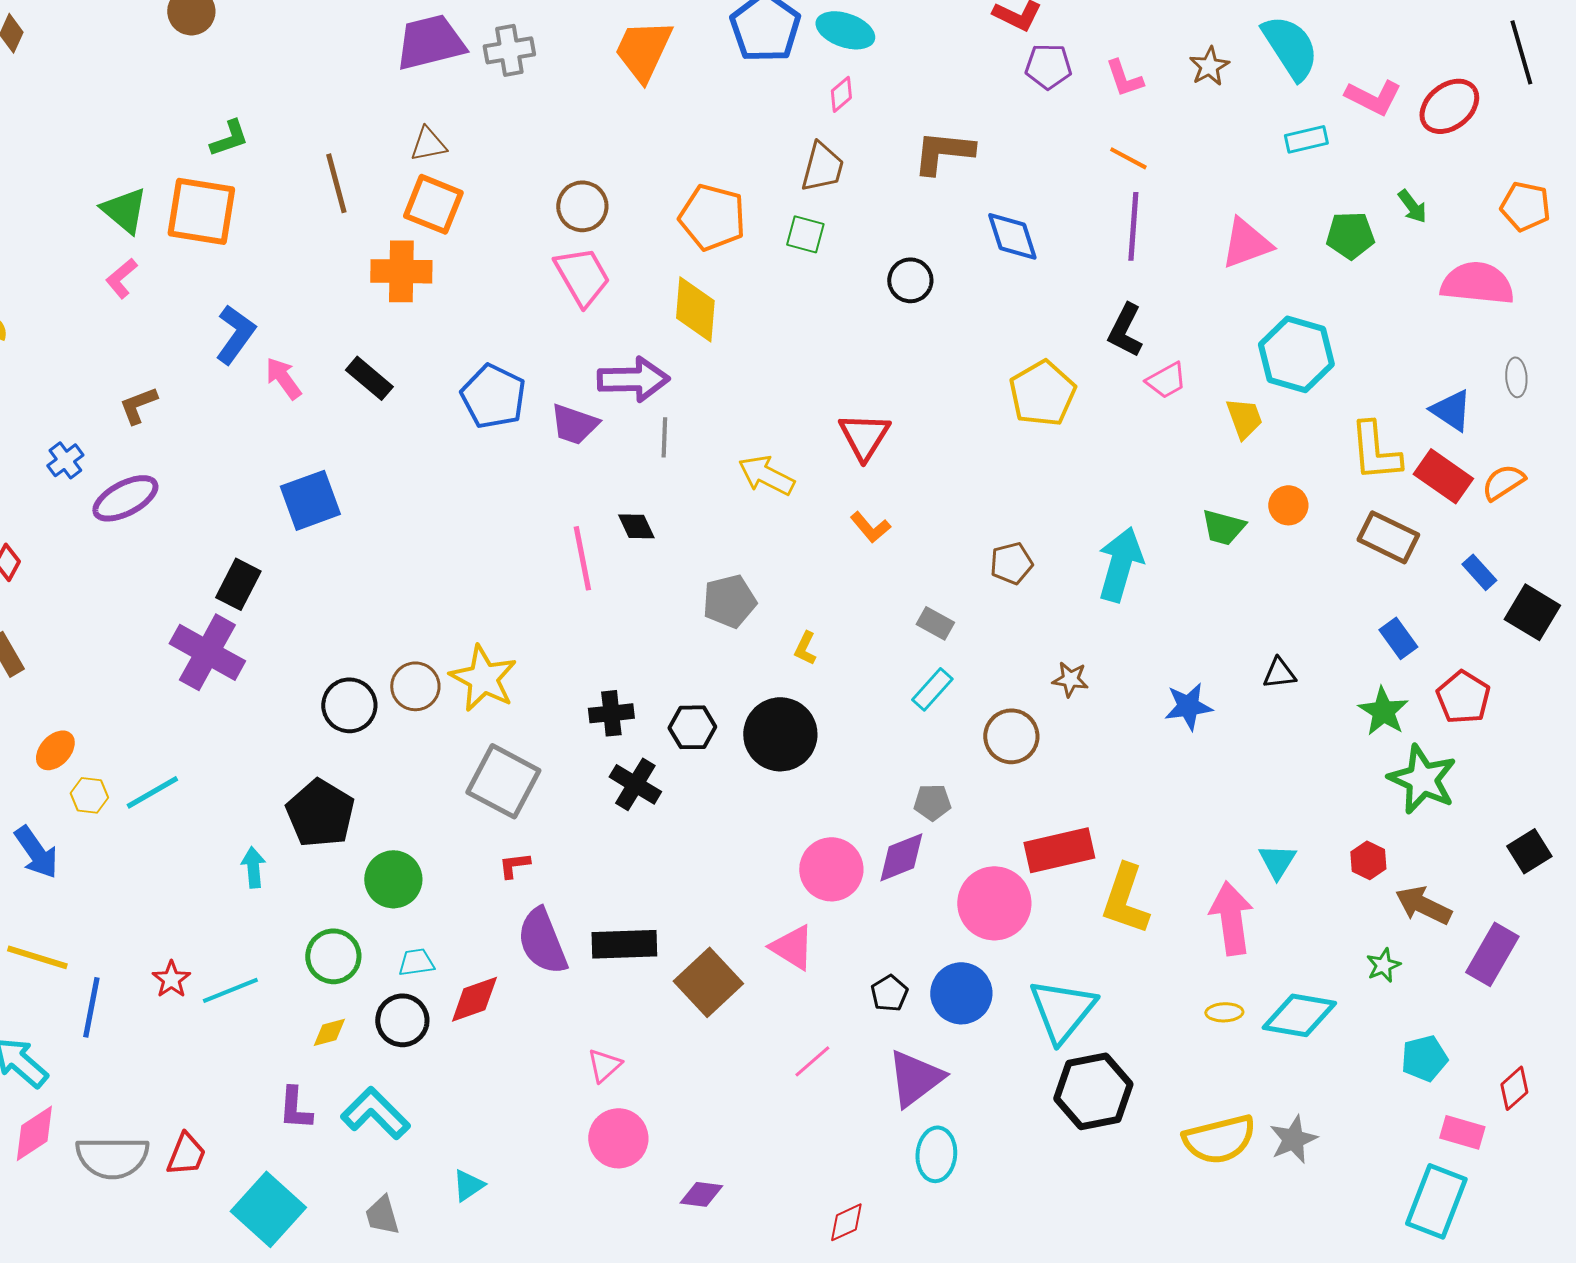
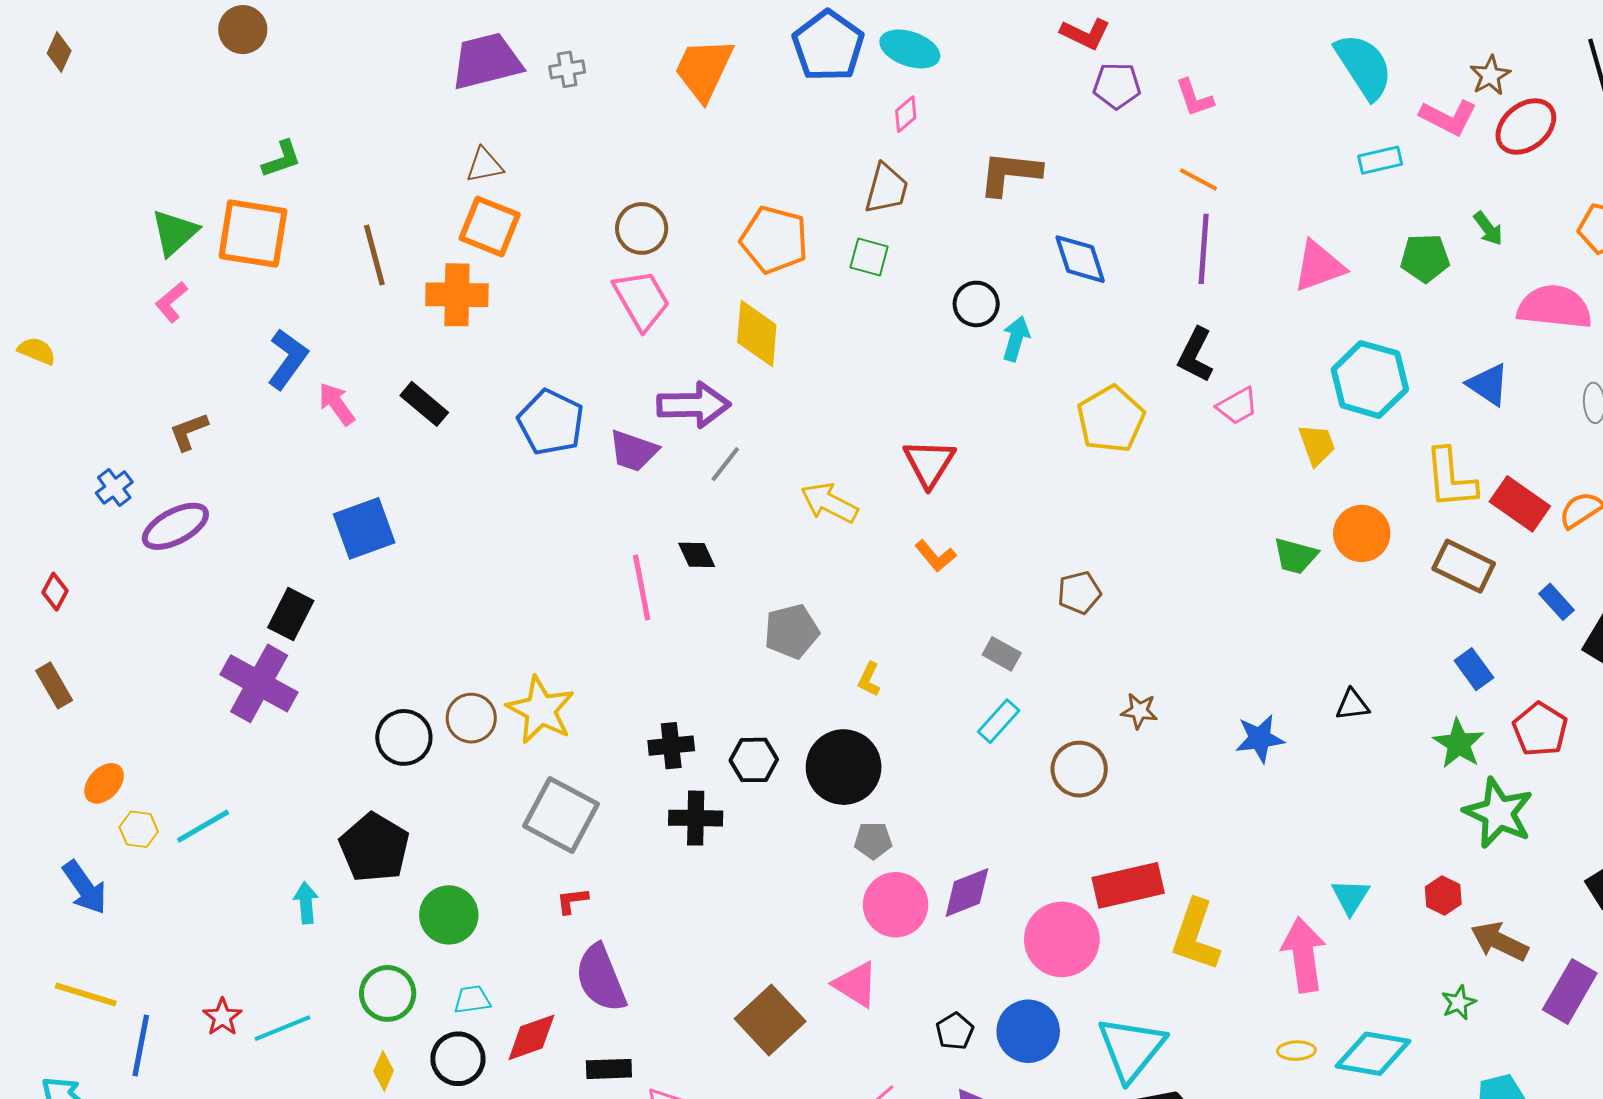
gray cross: (509, 50) -> (567, 69), size x0.7
brown star: (1209, 66) -> (1490, 75), moved
brown line: (336, 183) -> (374, 255), moved
green triangle: (124, 210) -> (174, 233), turned 38
blue triangle: (1451, 410) -> (1488, 385), moved
gray line: (664, 437) -> (725, 464), turned 36
orange circle: (1288, 505) -> (1362, 533), size x1.4
cyan arrow: (1120, 564) -> (1016, 339), moved, size x0.6
black cross: (635, 784) -> (696, 818), turned -30
gray pentagon: (932, 802) -> (873, 840), moved
black rectangle: (624, 944) -> (609, 1069), moved, size x0.7
yellow diamond: (329, 1032) -> (384, 1071), turned -51

